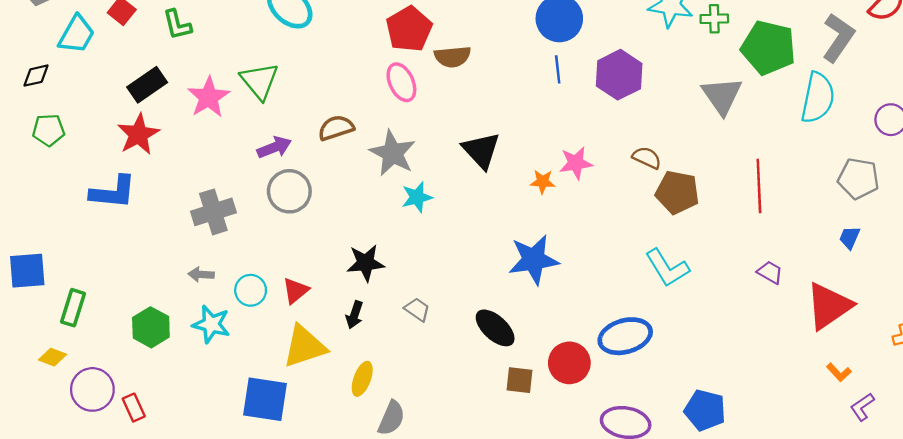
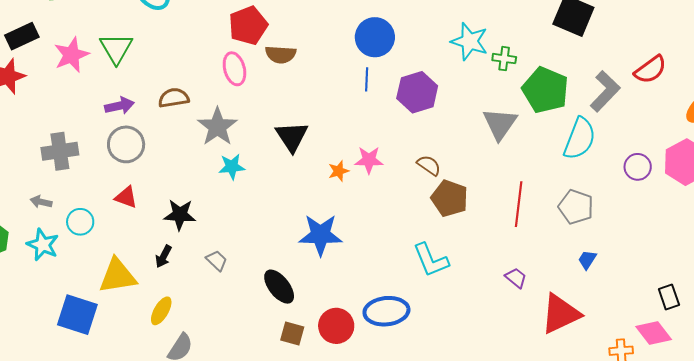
gray pentagon: (858, 179) -> (576, 207), moved
orange star: (543, 182) -> (339, 171), turned -30
red triangle: (296, 291) -> (126, 197), moved, turned 50

